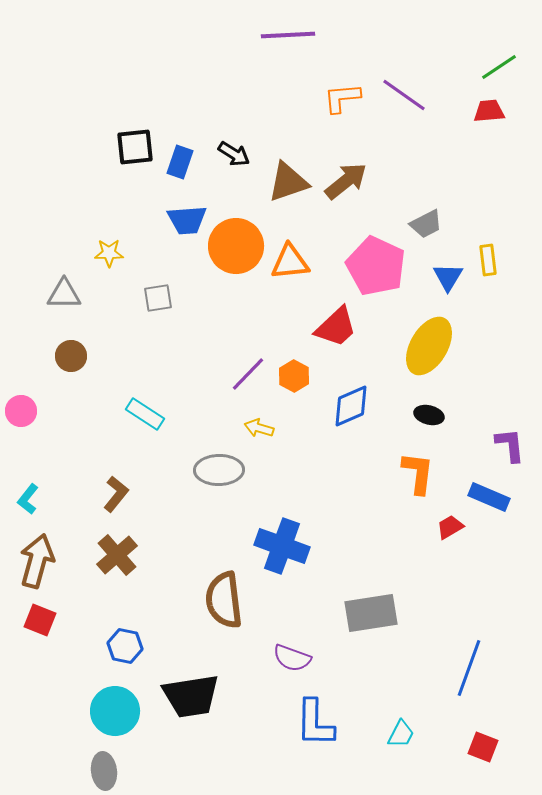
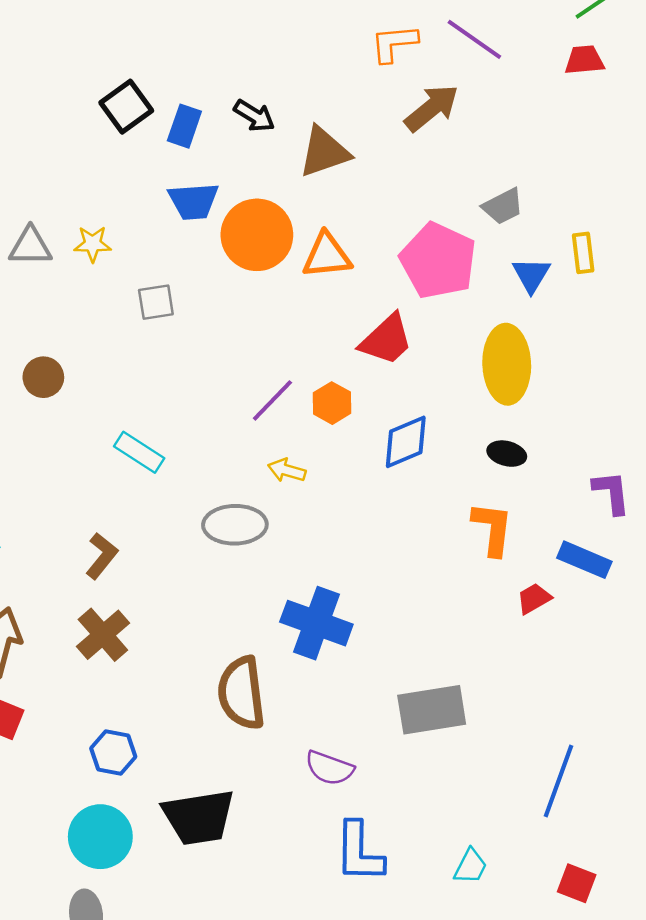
black square: (135, 147) -> (126, 107), turned -30
brown arrow: (346, 181) -> (432, 108), moved
gray triangle: (64, 294) -> (30, 246), moved
yellow ellipse: (429, 346) -> (507, 364), turned -32

